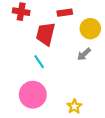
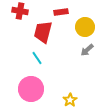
gray arrow: (84, 54) -> (87, 50), moved

